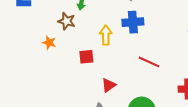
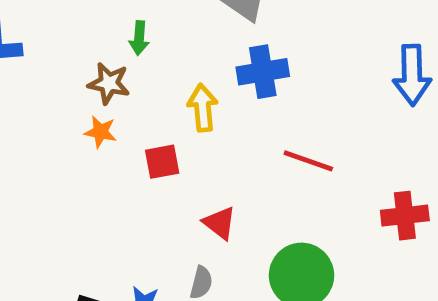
orange star: (49, 43) -> (100, 132), moved
red triangle: (109, 85) -> (220, 223), turned -42

